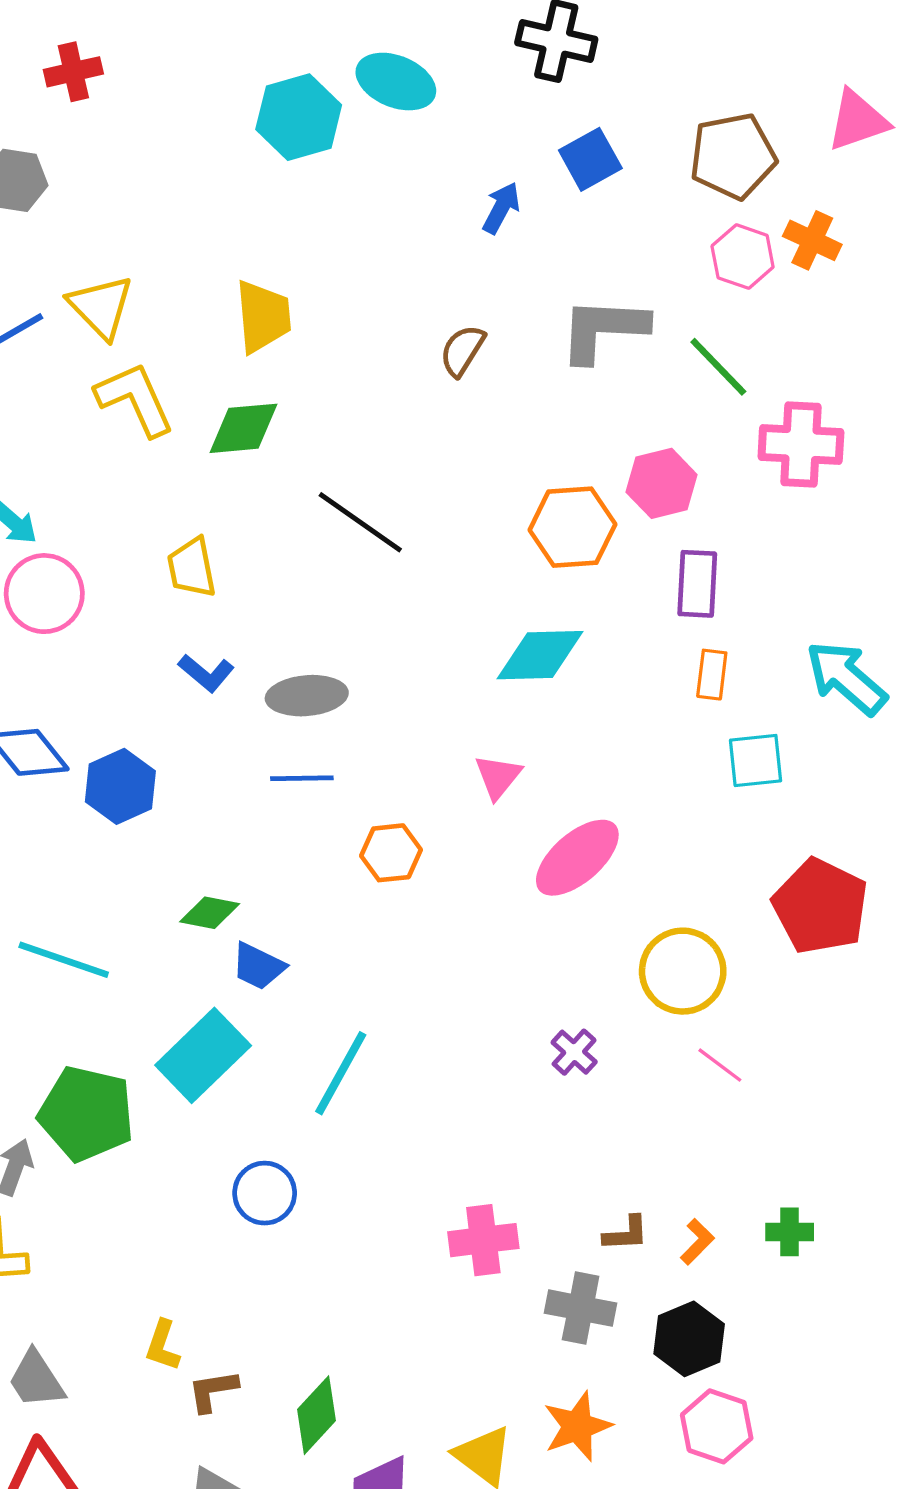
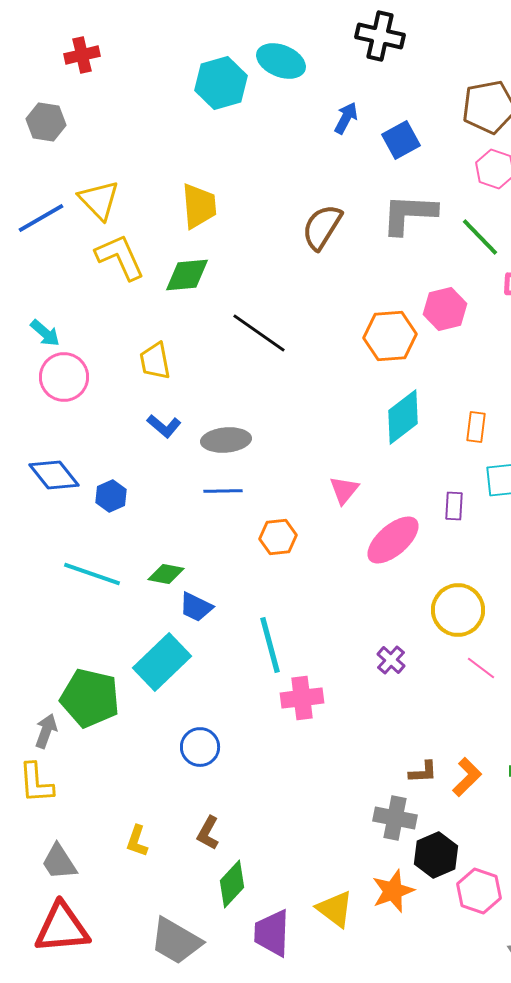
blue square: (590, 159) -> (401, 140), moved
blue arrow: (501, 208) -> (346, 118), moved
brown semicircle: (462, 351) -> (322, 227), size x1.4
purple rectangle: (697, 584) -> (454, 506), moved, size x0.7
cyan diamond: (540, 655) -> (403, 417), moved, turned -36
blue hexagon: (120, 786) -> (111, 496), size x0.7
cyan line: (64, 960) -> (92, 574), moved
cyan line: (341, 1073) -> (270, 645), moved, turned -44
pink cross: (483, 1240) -> (302, 698), moved
orange L-shape: (697, 1242) -> (467, 777), size x1.4
black hexagon: (689, 1339) -> (436, 855), moved
brown L-shape: (213, 1391) -> (208, 833), moved, turned -52

